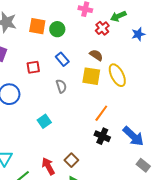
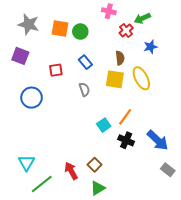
blue star: (138, 34) -> (150, 47), moved
brown semicircle: (96, 55) -> (120, 58), turned 48
cyan square: (44, 121) -> (104, 125), moved

